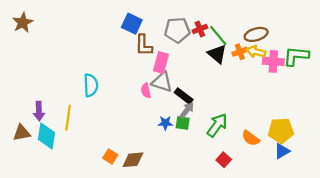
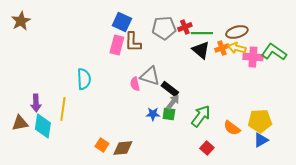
green line: (218, 36) -> (202, 33), turned -50
green L-shape: (296, 56) -> (274, 52), turned 30
pink rectangle: (161, 63) -> (117, 45), moved

